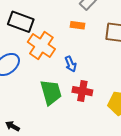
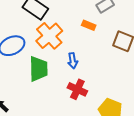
green trapezoid: (51, 92) -> (38, 69), moved

